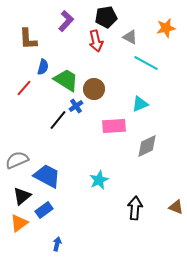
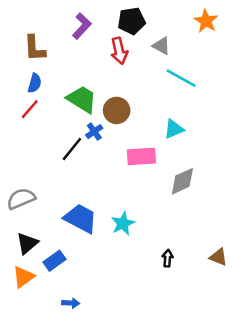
orange star: (166, 28) -> (206, 21), moved, turned -30
blue semicircle: (43, 67) -> (35, 83), moved
blue trapezoid: (47, 176) -> (81, 219), moved
black arrow: (135, 208) -> (168, 258), size x0.6
blue arrow: (57, 244) -> (71, 303), turned 80

